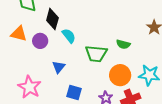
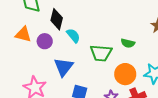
blue triangle: (59, 67) -> (64, 67), size x1.5

